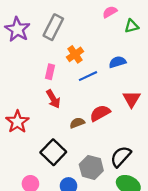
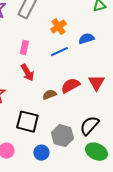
orange cross: (75, 54) -> (58, 27), moved
red triangle: (132, 99) -> (96, 83), moved
black square: (53, 152) -> (27, 122), turned -30

